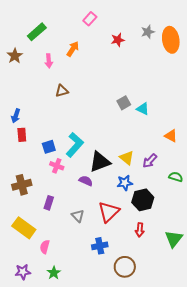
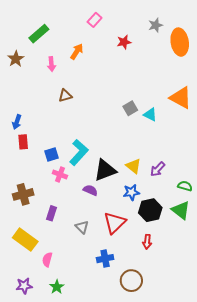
gray star: (148, 32) -> (156, 25), moved
orange triangle: (171, 136) -> (181, 98), moved, size x1.6
green triangle: (174, 239) -> (181, 210), moved, turned -30

